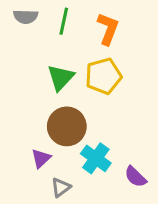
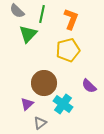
gray semicircle: (26, 17) -> (17, 11), turned 42
green triangle: (61, 78) -> (28, 34), moved
purple semicircle: (135, 177) -> (89, 86), moved

